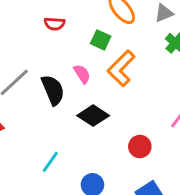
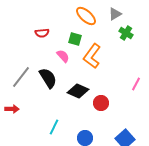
pink semicircle: (82, 74) -> (63, 56), moved
red circle: (140, 147) -> (101, 103), moved

